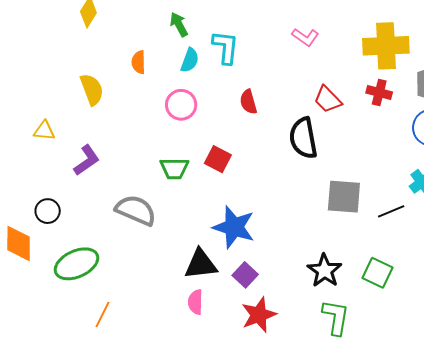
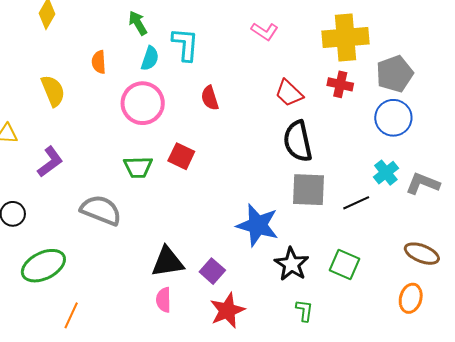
pink circle: (181, 105) -> (143, 103), size x1.4
black semicircle: (303, 138) -> (298, 141), moved
blue star: (234, 227) -> (258, 225), moved
green L-shape: (336, 317) -> (304, 310), size x0.6

